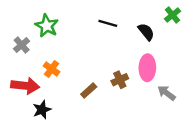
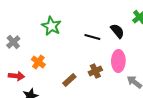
black line: (108, 23) -> (92, 37), moved
green star: (47, 26) -> (51, 26), moved
red arrow: (25, 86) -> (16, 76), size x0.7

